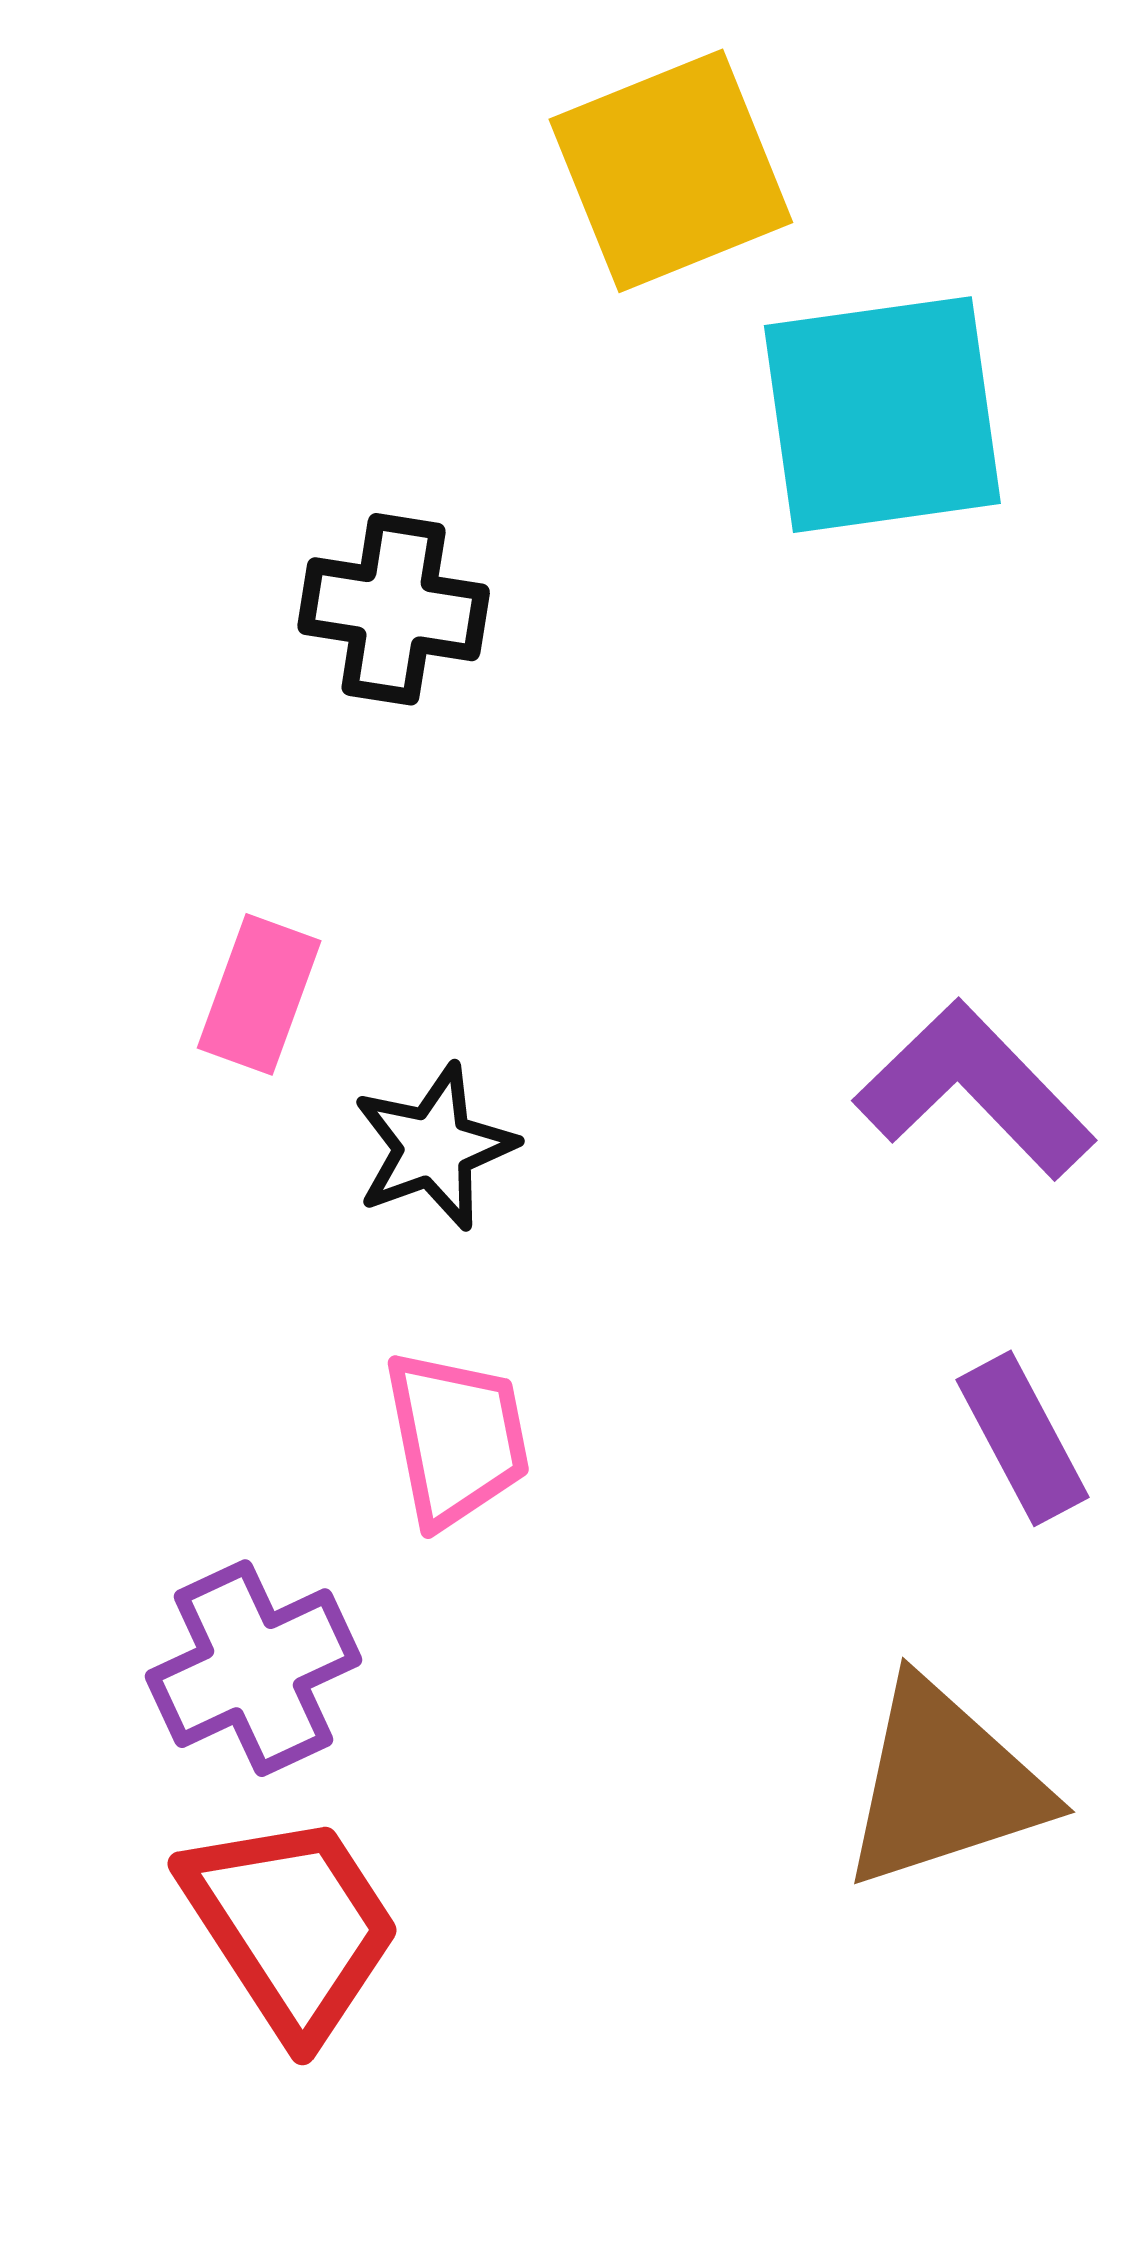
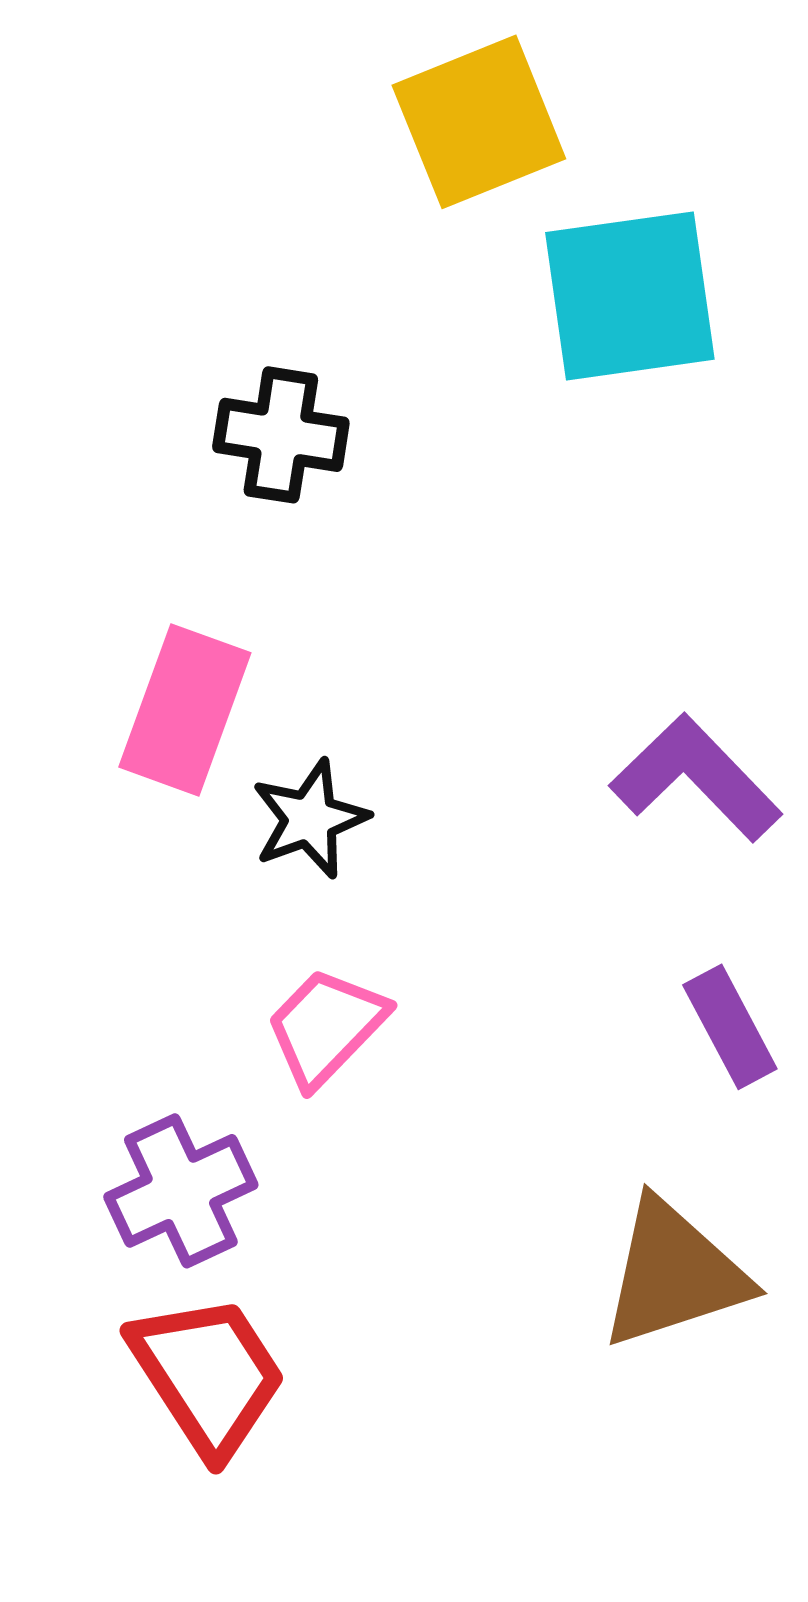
pink rectangle: (259, 994) -> (185, 710), size x1.5
pink trapezoid: (457, 1438) -> (326, 1027), turned -125

